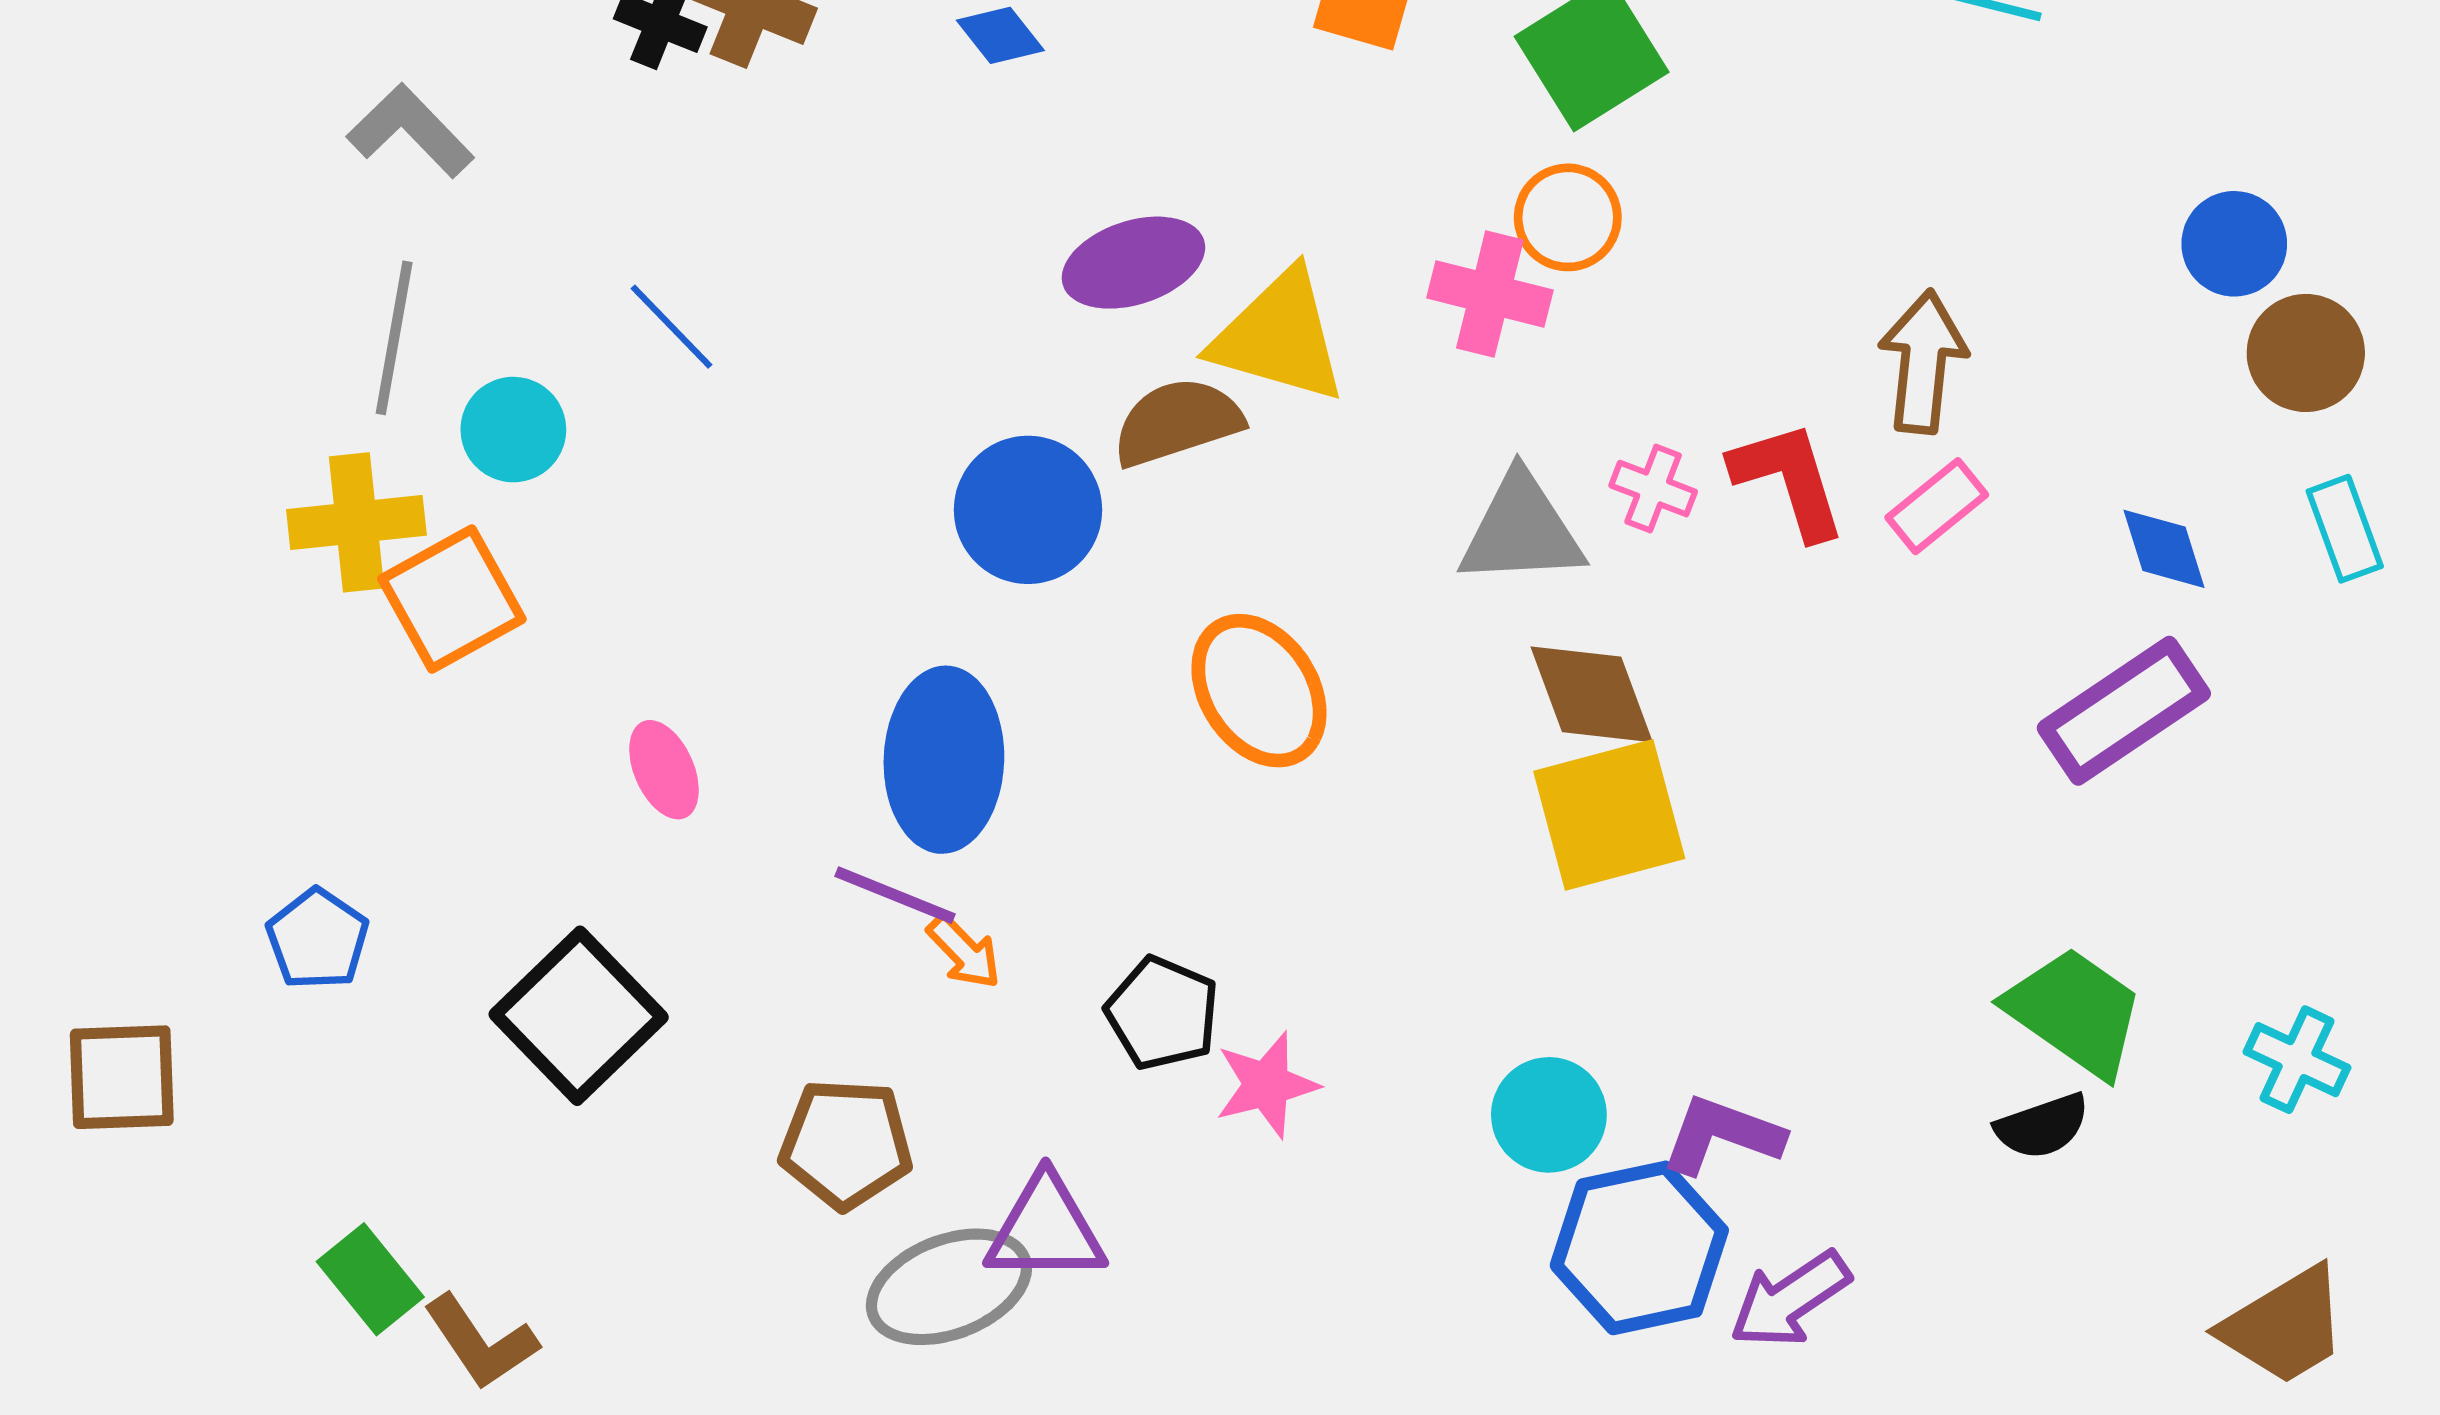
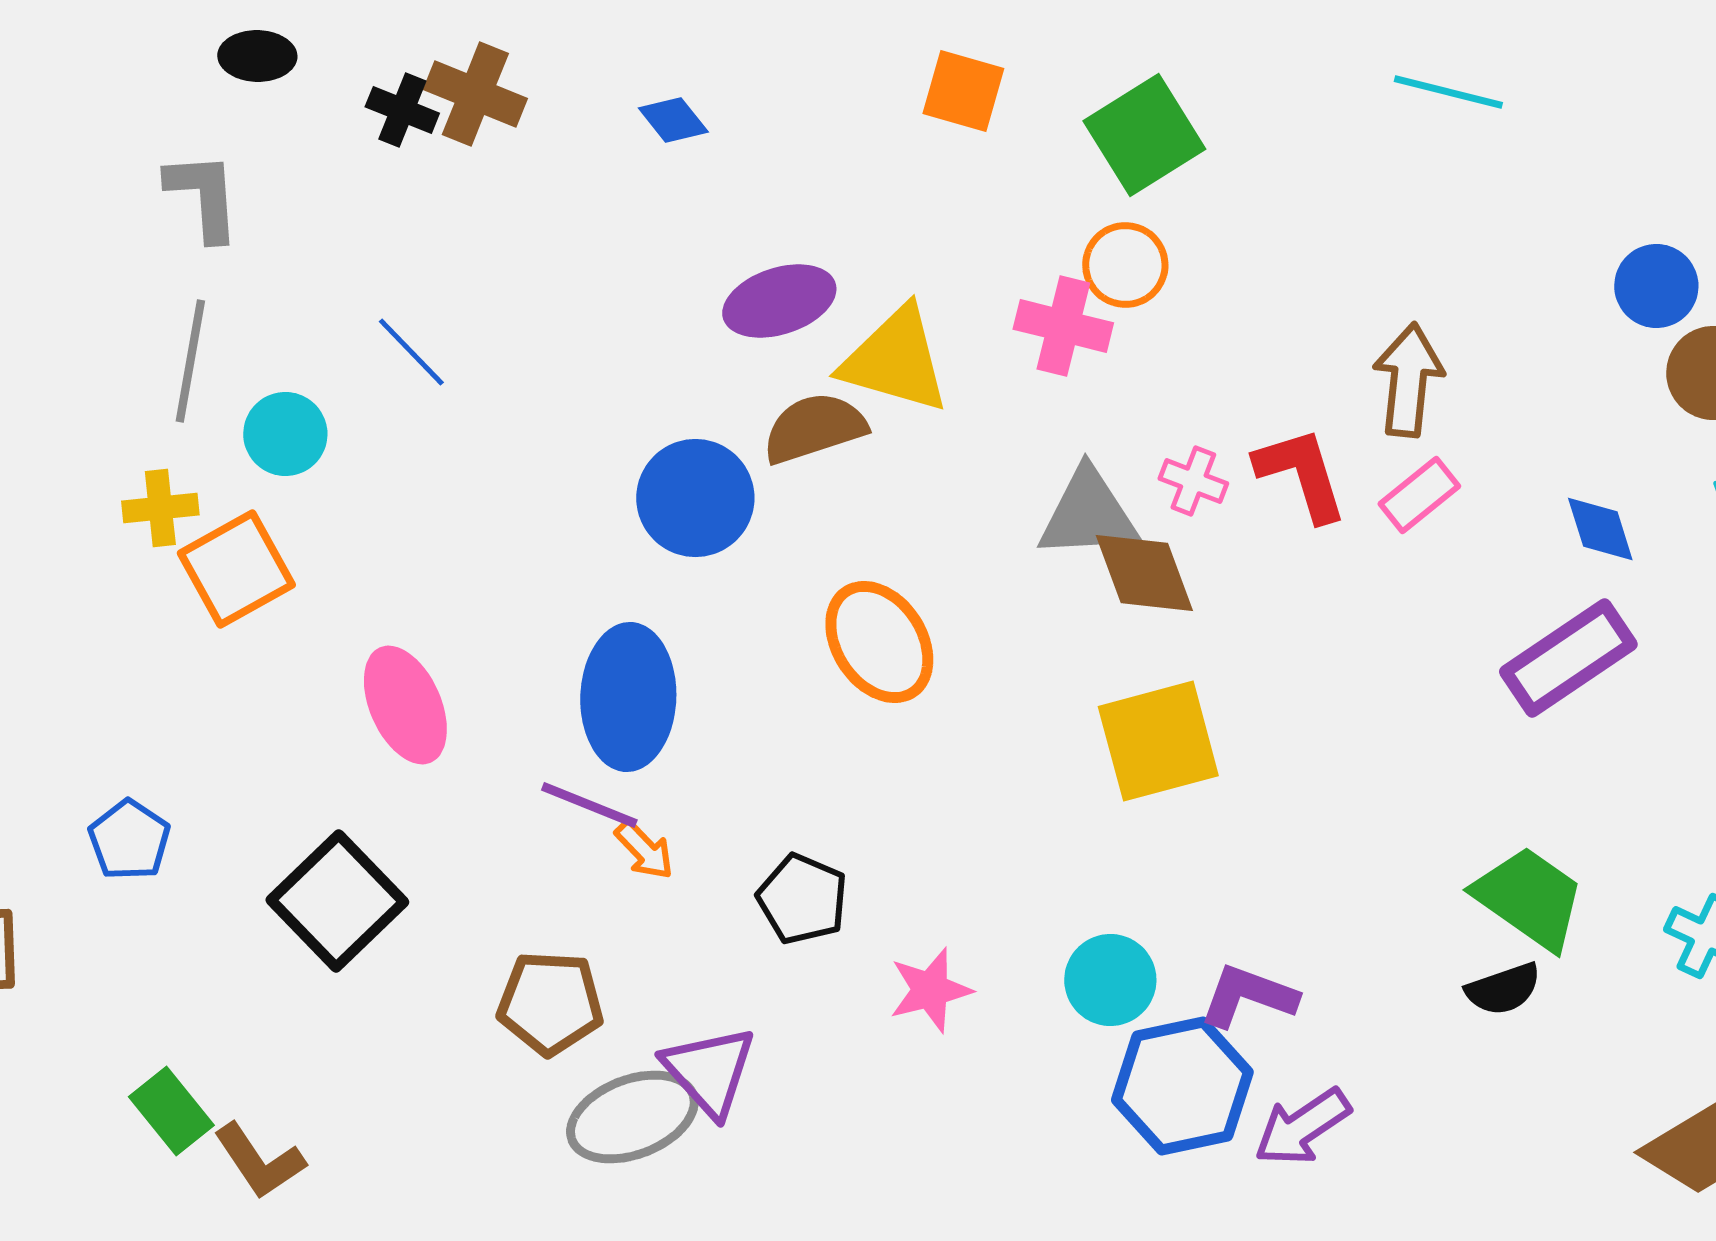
gray L-shape: (410, 131) -> (203, 196), turned 40
yellow cross: (356, 522) -> (160, 508), size x0.7
brown diamond: (1592, 694) -> (1144, 573), moved
pink ellipse: (664, 770) -> (405, 705), size x1.5
pink star: (1266, 1085) -> (930, 990), moved
purple triangle: (1046, 1229) -> (709, 1071), turned 48

